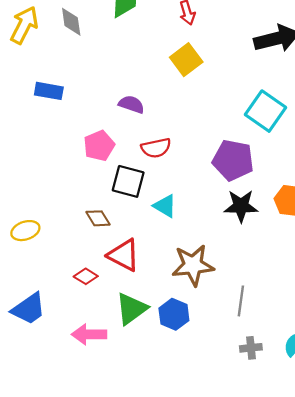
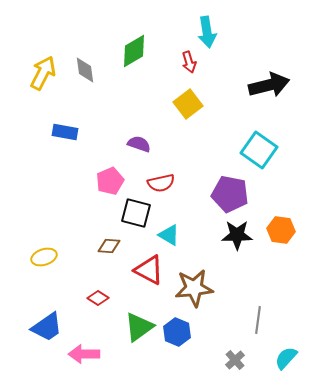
brown diamond: (98, 218) -> (109, 246), turned -55
red triangle: (124, 255) -> (149, 270), moved
gray line: (241, 301) -> (258, 320), moved
pink arrow: (89, 334) -> (84, 354), moved
gray cross: (251, 348) -> (235, 360), moved, turned -36

